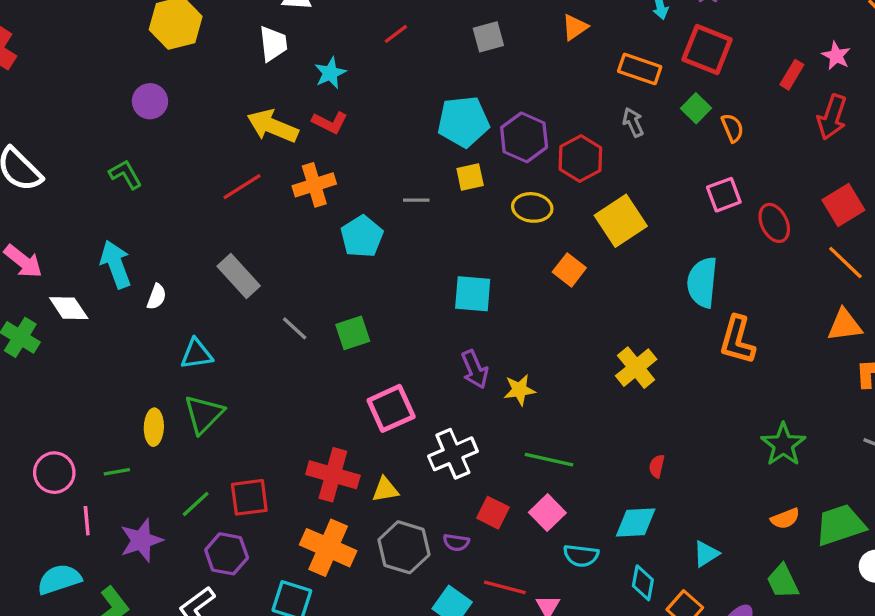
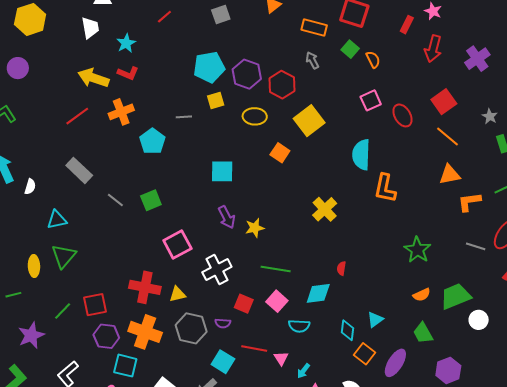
cyan diamond: (636, 522) -> (318, 293), moved
purple hexagon: (227, 554) -> (106, 336), moved
cyan diamond: (643, 583) -> (347, 330), moved

